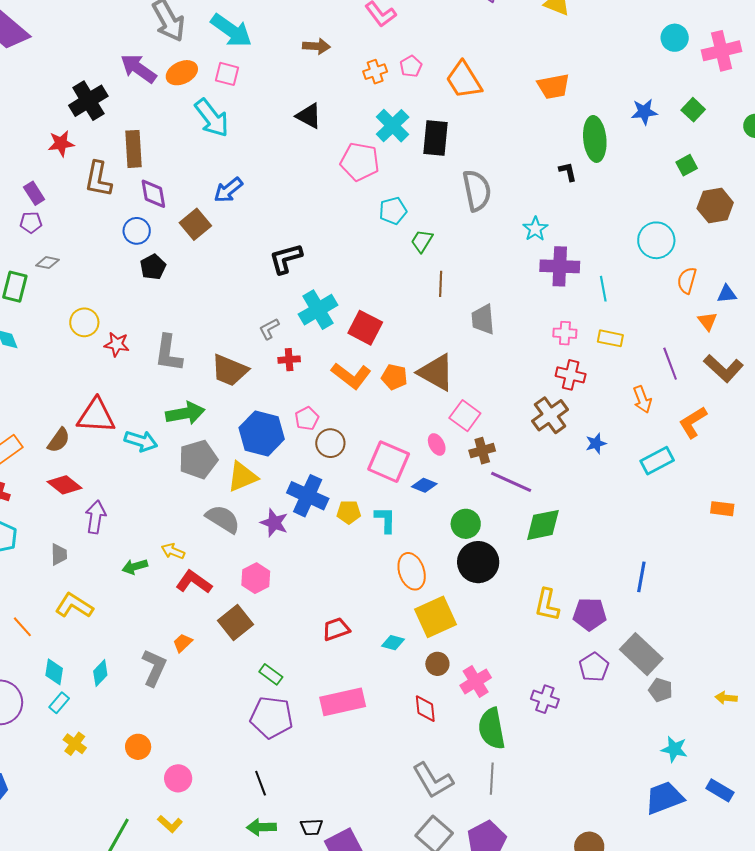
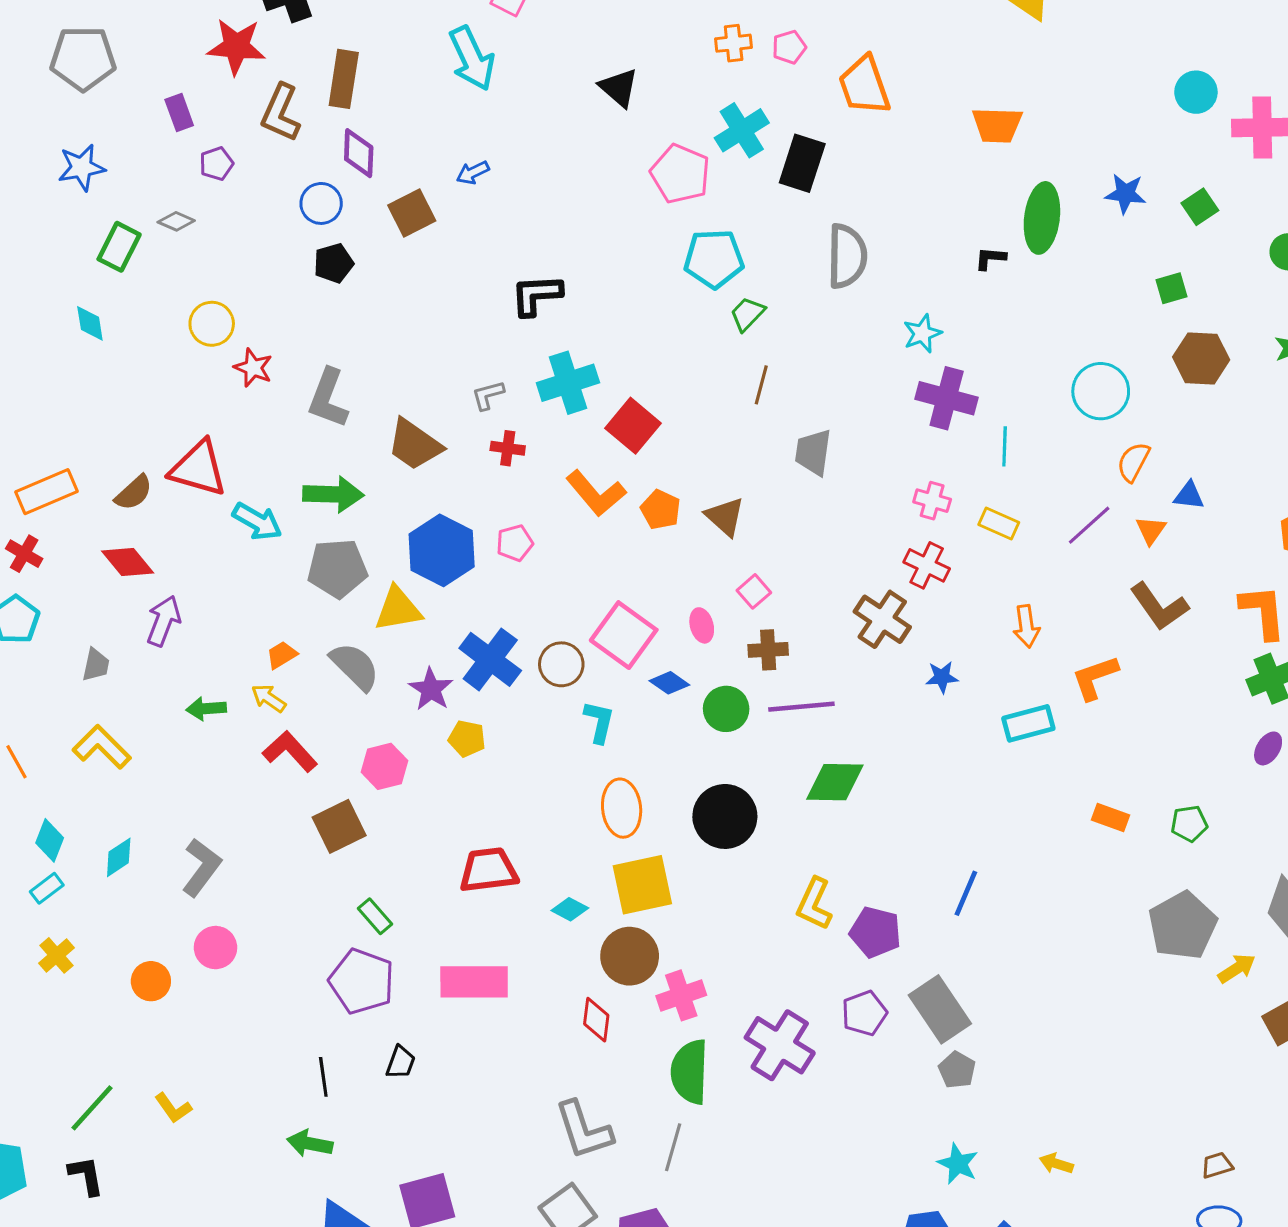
red star: (61, 143) -> (236, 47), size x1.4
black L-shape: (568, 172) -> (990, 258), turned -85
blue arrow: (228, 190) -> (473, 173), size x0.7
cyan pentagon: (393, 211) -> (714, 259), size x1.4
purple pentagon: (31, 223) -> (216, 164), moved, turned -30
purple line: (670, 364) -> (1089, 525), moved, turned 56
brown triangle: (436, 372) -> (725, 517), size x0.7
brown cross: (550, 415) -> (882, 619), turned -33
pink square: (465, 416) -> (754, 591), size x0.7
brown circle: (330, 443) -> (561, 664), moved
purple line: (511, 482) -> (801, 707), turned -42
yellow pentagon: (349, 512) -> (467, 739), moved
green circle: (466, 524) -> (726, 709), moved
red trapezoid: (336, 629) -> (488, 870), size x1.4
orange trapezoid: (183, 643) -> (282, 655), moved
brown circle: (437, 664) -> (630, 956), size x1.6
yellow arrow: (726, 698) -> (1056, 1164), moved
purple cross: (545, 699) -> (780, 1045), size x1.6
pink circle: (178, 778) -> (216, 948), moved
black trapezoid: (311, 827) -> (401, 1062), moved, turned -80

